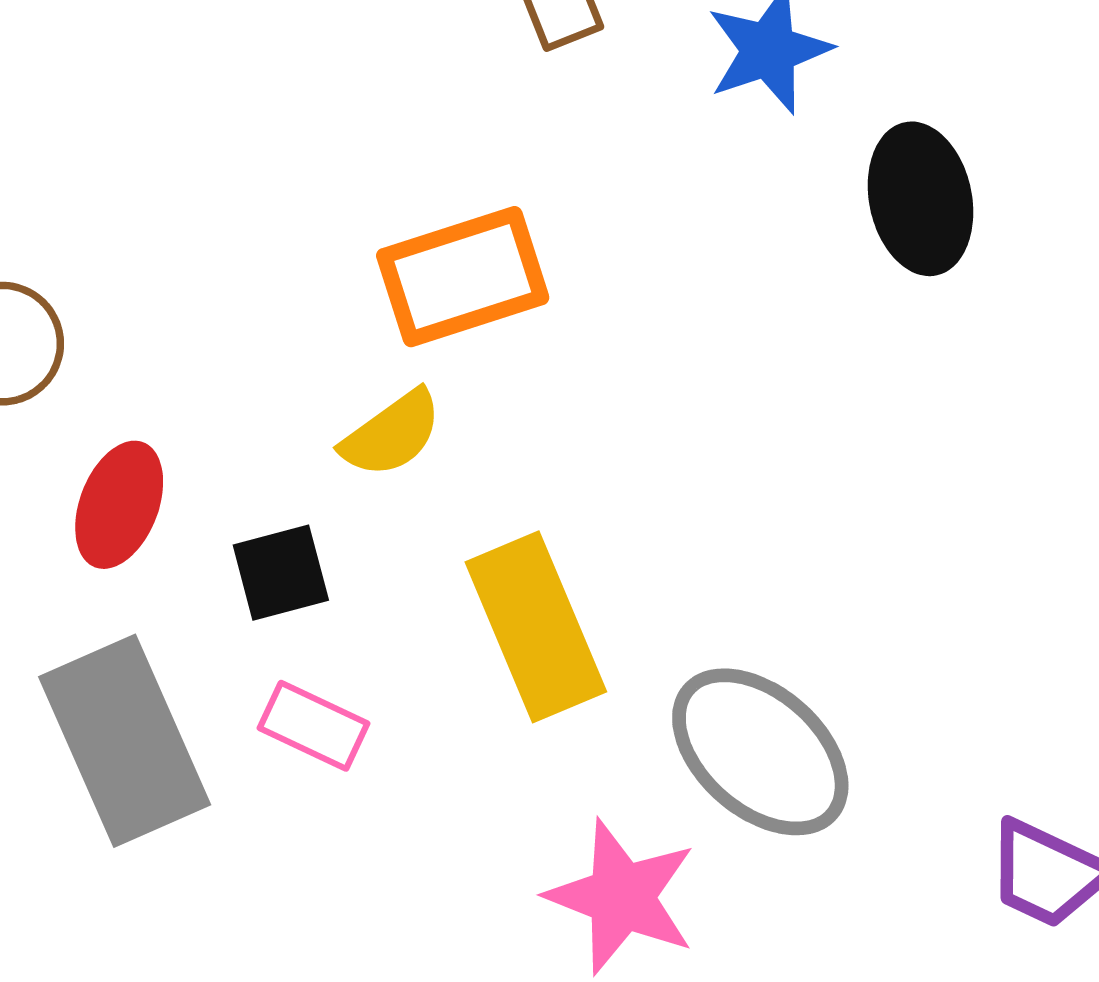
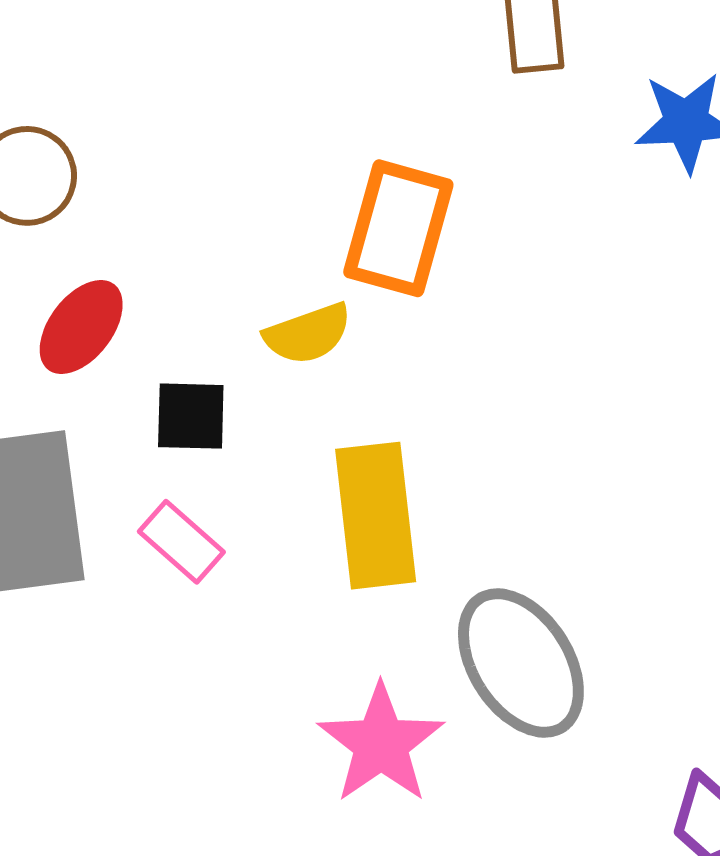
orange rectangle: (463, 277) -> (398, 228), turned -73

